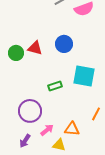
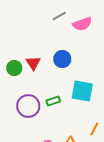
red triangle: (35, 48) -> (33, 63), turned 42
purple circle: (30, 111) -> (28, 106), moved

